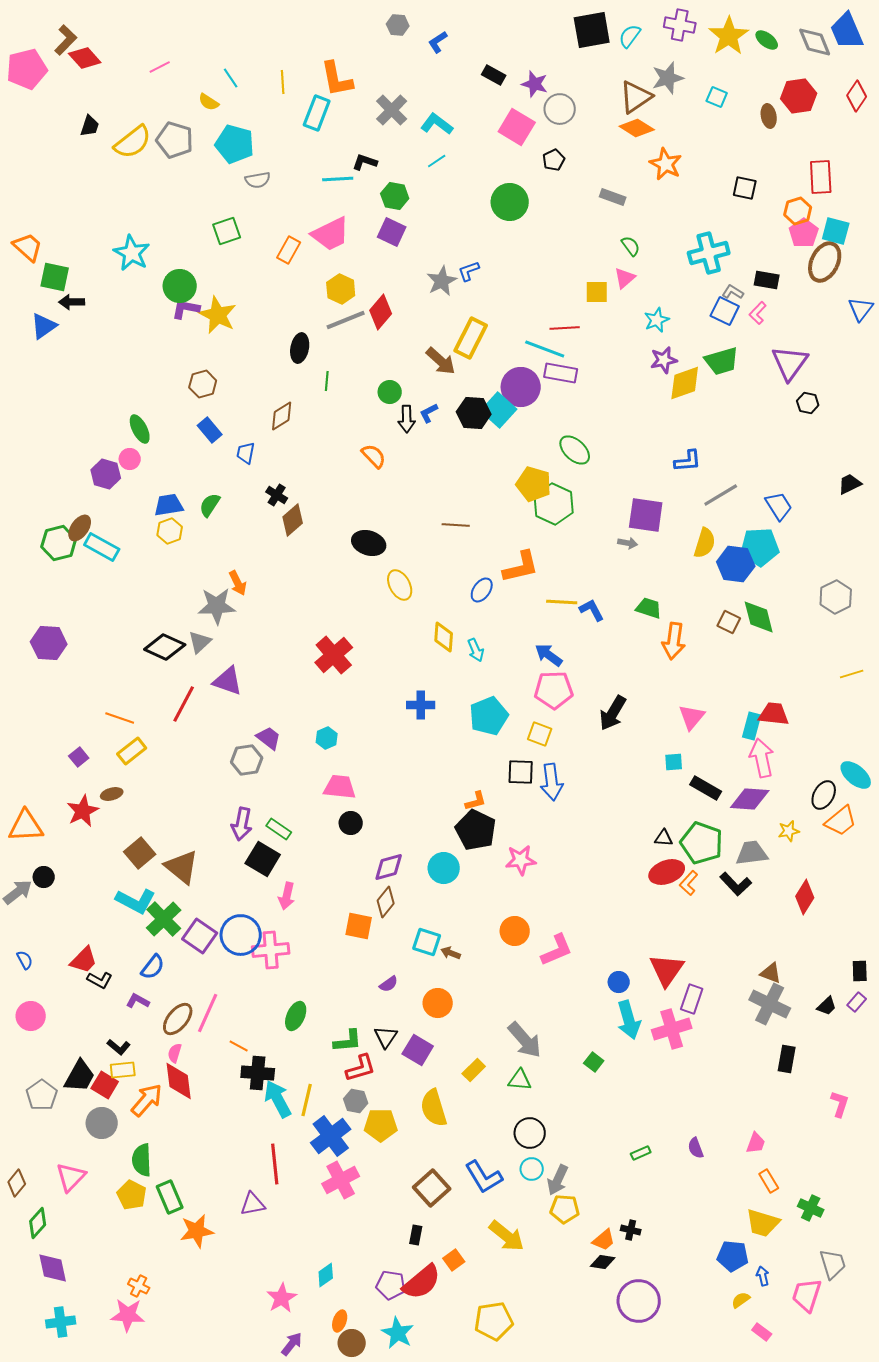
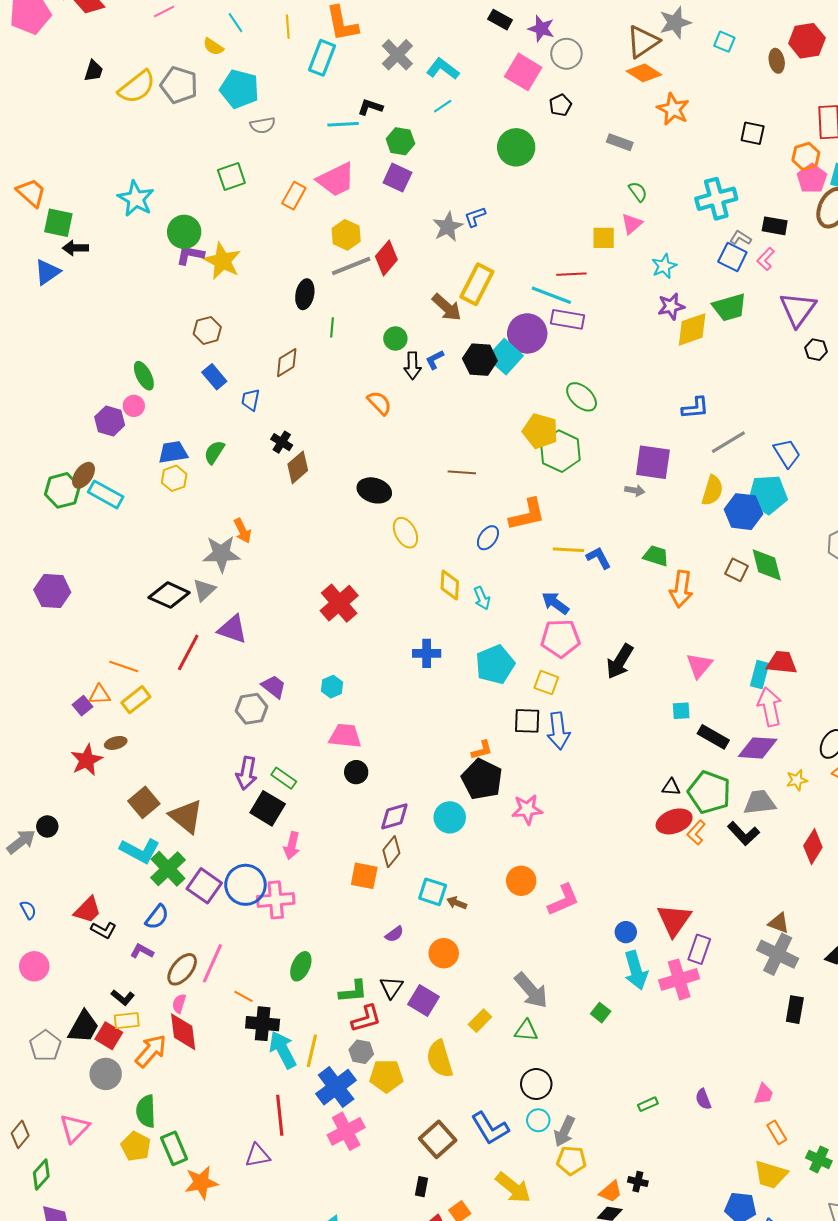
orange triangle: (26, 826) -> (100, 695), moved, size x0.6

